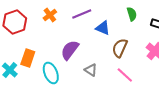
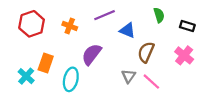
orange cross: (50, 15) -> (70, 26), moved, turned -32
gray triangle: (91, 70) -> (129, 76), moved, turned 32
cyan ellipse: (51, 73) -> (71, 79), turned 35

